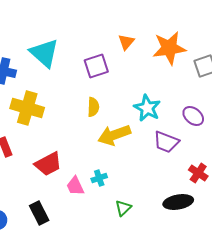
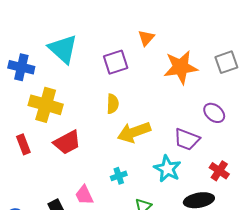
orange star: (169, 48) -> (181, 67), moved
cyan star: (147, 108) -> (167, 169), moved
red trapezoid: (48, 164) -> (67, 142), moved
pink trapezoid: (75, 186) -> (84, 195), moved

